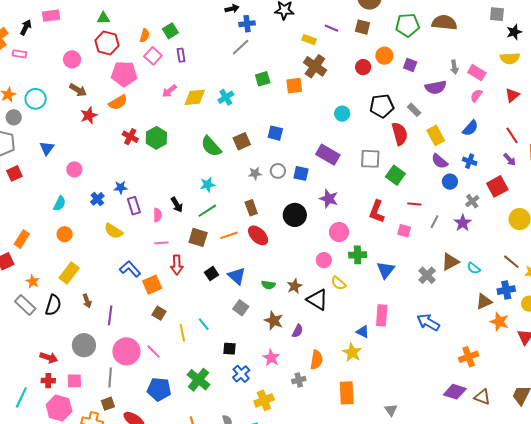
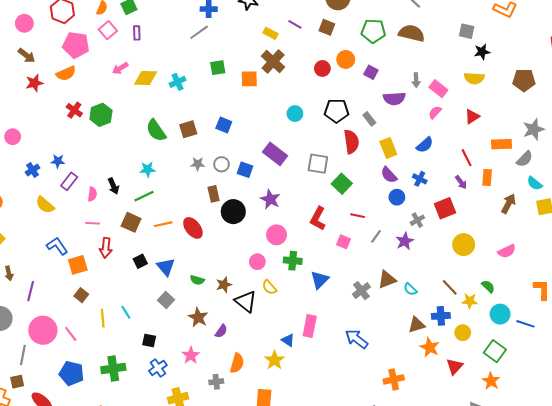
purple rectangle: (134, 206) -> (69, 181), turned 48
brown rectangle: (251, 208) -> (214, 194), moved
green cross: (198, 380) -> (113, 369), turned 35

